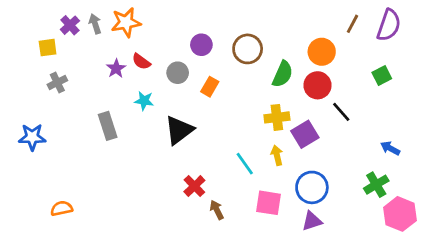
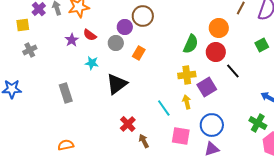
purple circle: (201, 45) -> (125, 27), moved
brown circle: (248, 49) -> (143, 16), moved
gray rectangle: (108, 126) -> (66, 93), moved
green cross: (376, 185) -> (258, 123), turned -30
orange semicircle: (62, 208) -> (66, 145), moved

